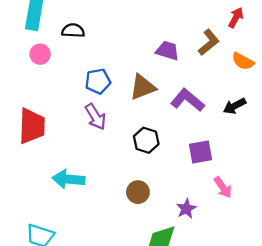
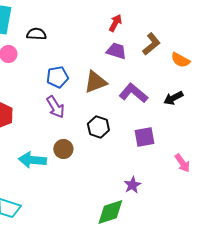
red arrow: (236, 18) -> (115, 23), moved
pink arrow: (223, 187) -> (182, 163), moved
brown circle: (138, 192) -> (63, 149), moved

